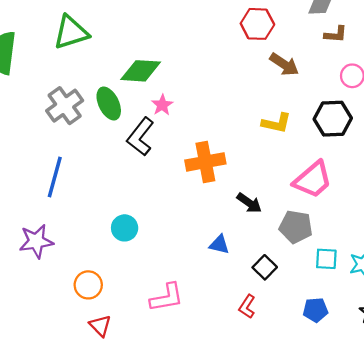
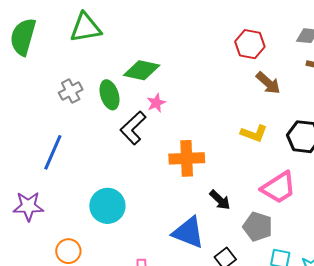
gray cross: (65, 106) -> (71, 91), size x0.7
cyan circle: (125, 228) -> (107, 206), size x1.5
blue triangle: (219, 245) -> (188, 233), size x1.8

